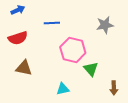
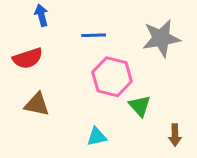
blue arrow: (18, 10) -> (41, 15), moved, turned -80
blue line: (52, 23) -> (94, 35), moved
gray star: (105, 25) -> (161, 38), size x1.4

